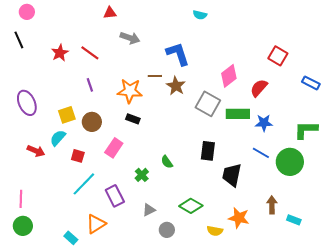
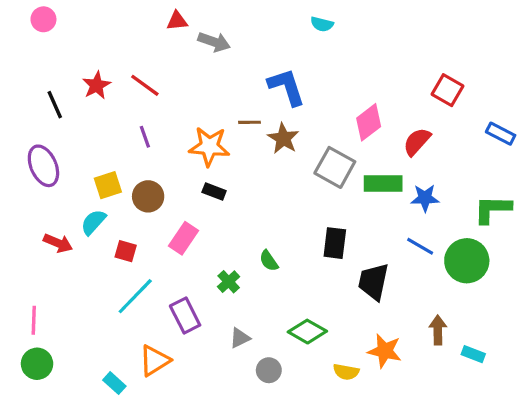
gray arrow: (130, 38) -> (214, 42), moved
black line: (19, 40) -> (55, 105), moved

